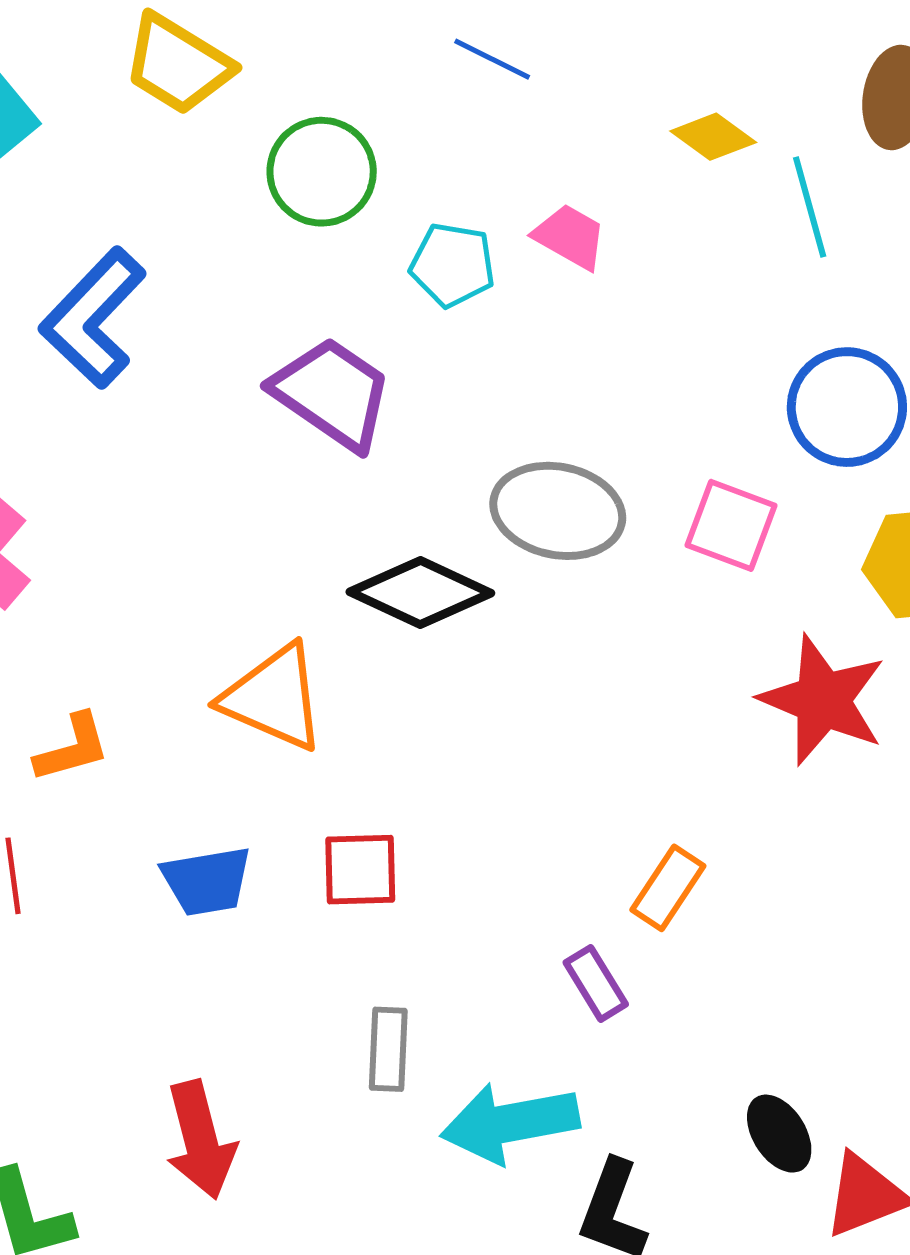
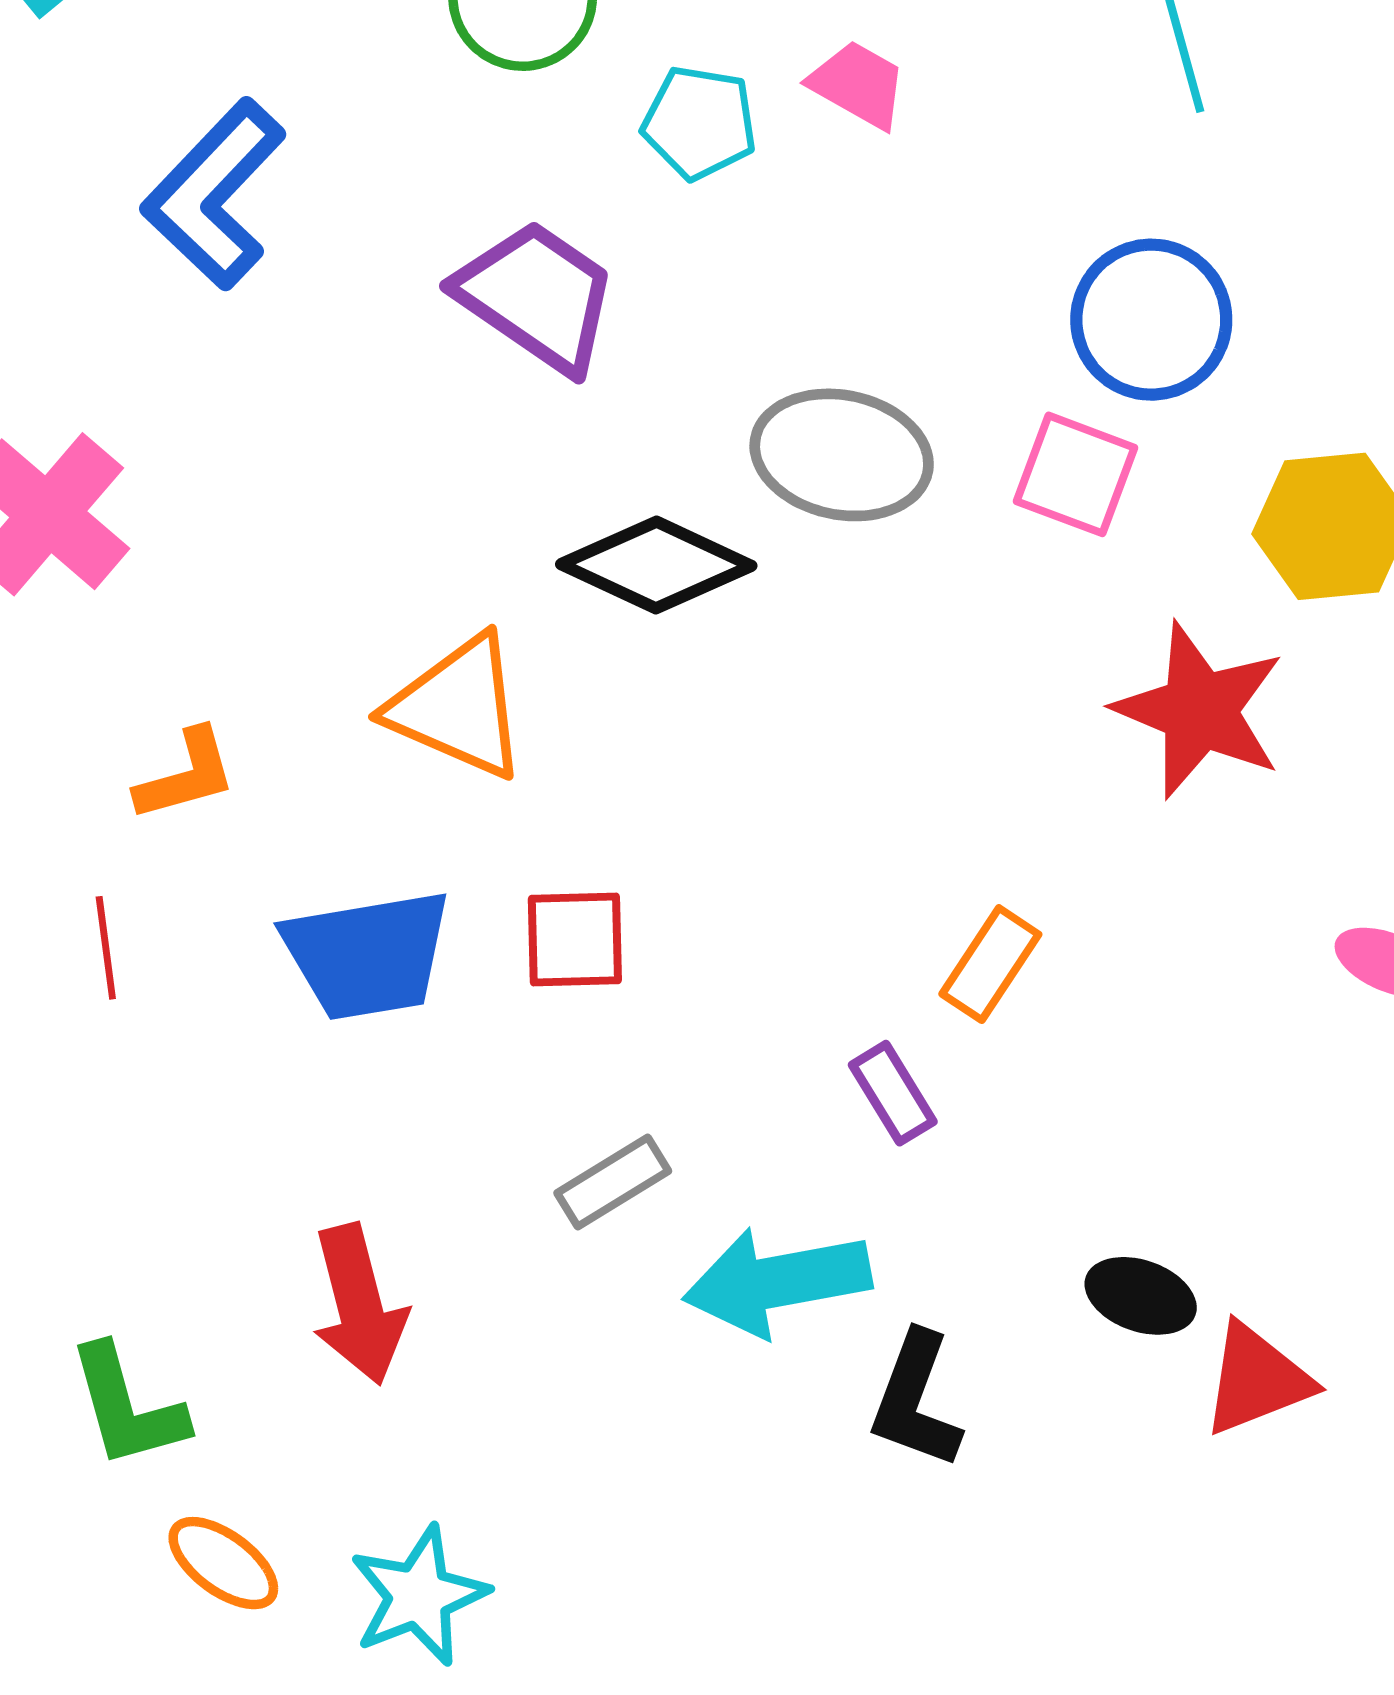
blue circle: (847, 407) -> (1151, 320), moved
blue trapezoid: (207, 881) -> (367, 955), size x1.4
gray rectangle: (388, 1049) -> (613, 1182), turned 56
black ellipse: (779, 1134) -> (1141, 1296), turned -38

